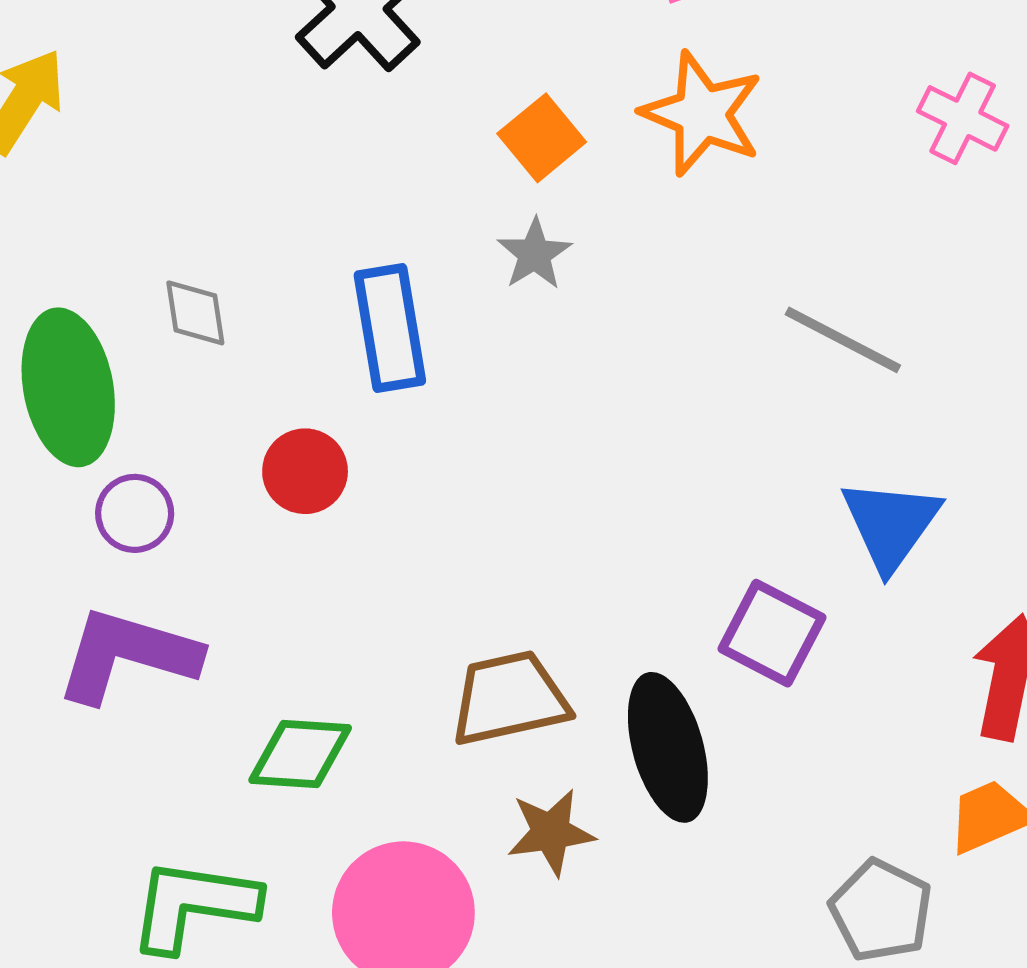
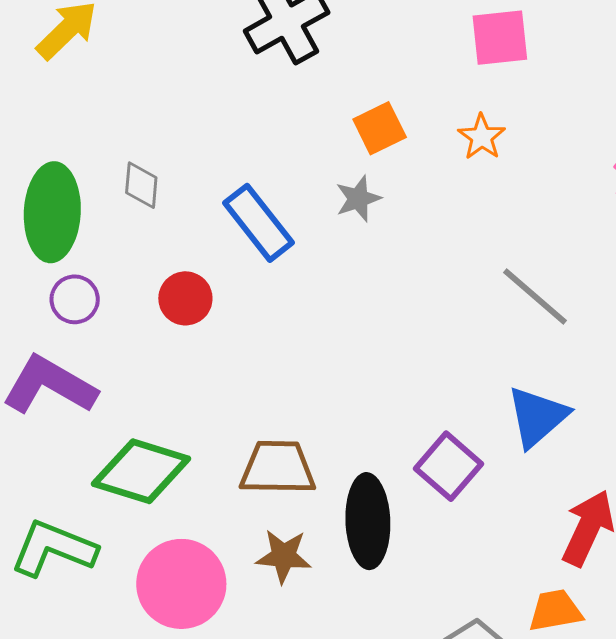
orange star: (702, 114) -> (482, 137), size x0.6
blue rectangle: (390, 328) -> (259, 223), turned -42
green diamond: (300, 754) -> (141, 471), size x1.4

